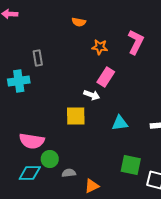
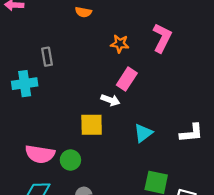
orange semicircle: (79, 22) -> (83, 12), moved
cyan triangle: (120, 123) -> (143, 133), turned -30
green circle: (50, 159) -> (70, 160), moved

